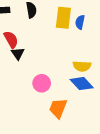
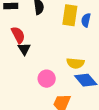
yellow semicircle: (82, 66) -> (75, 63), moved

